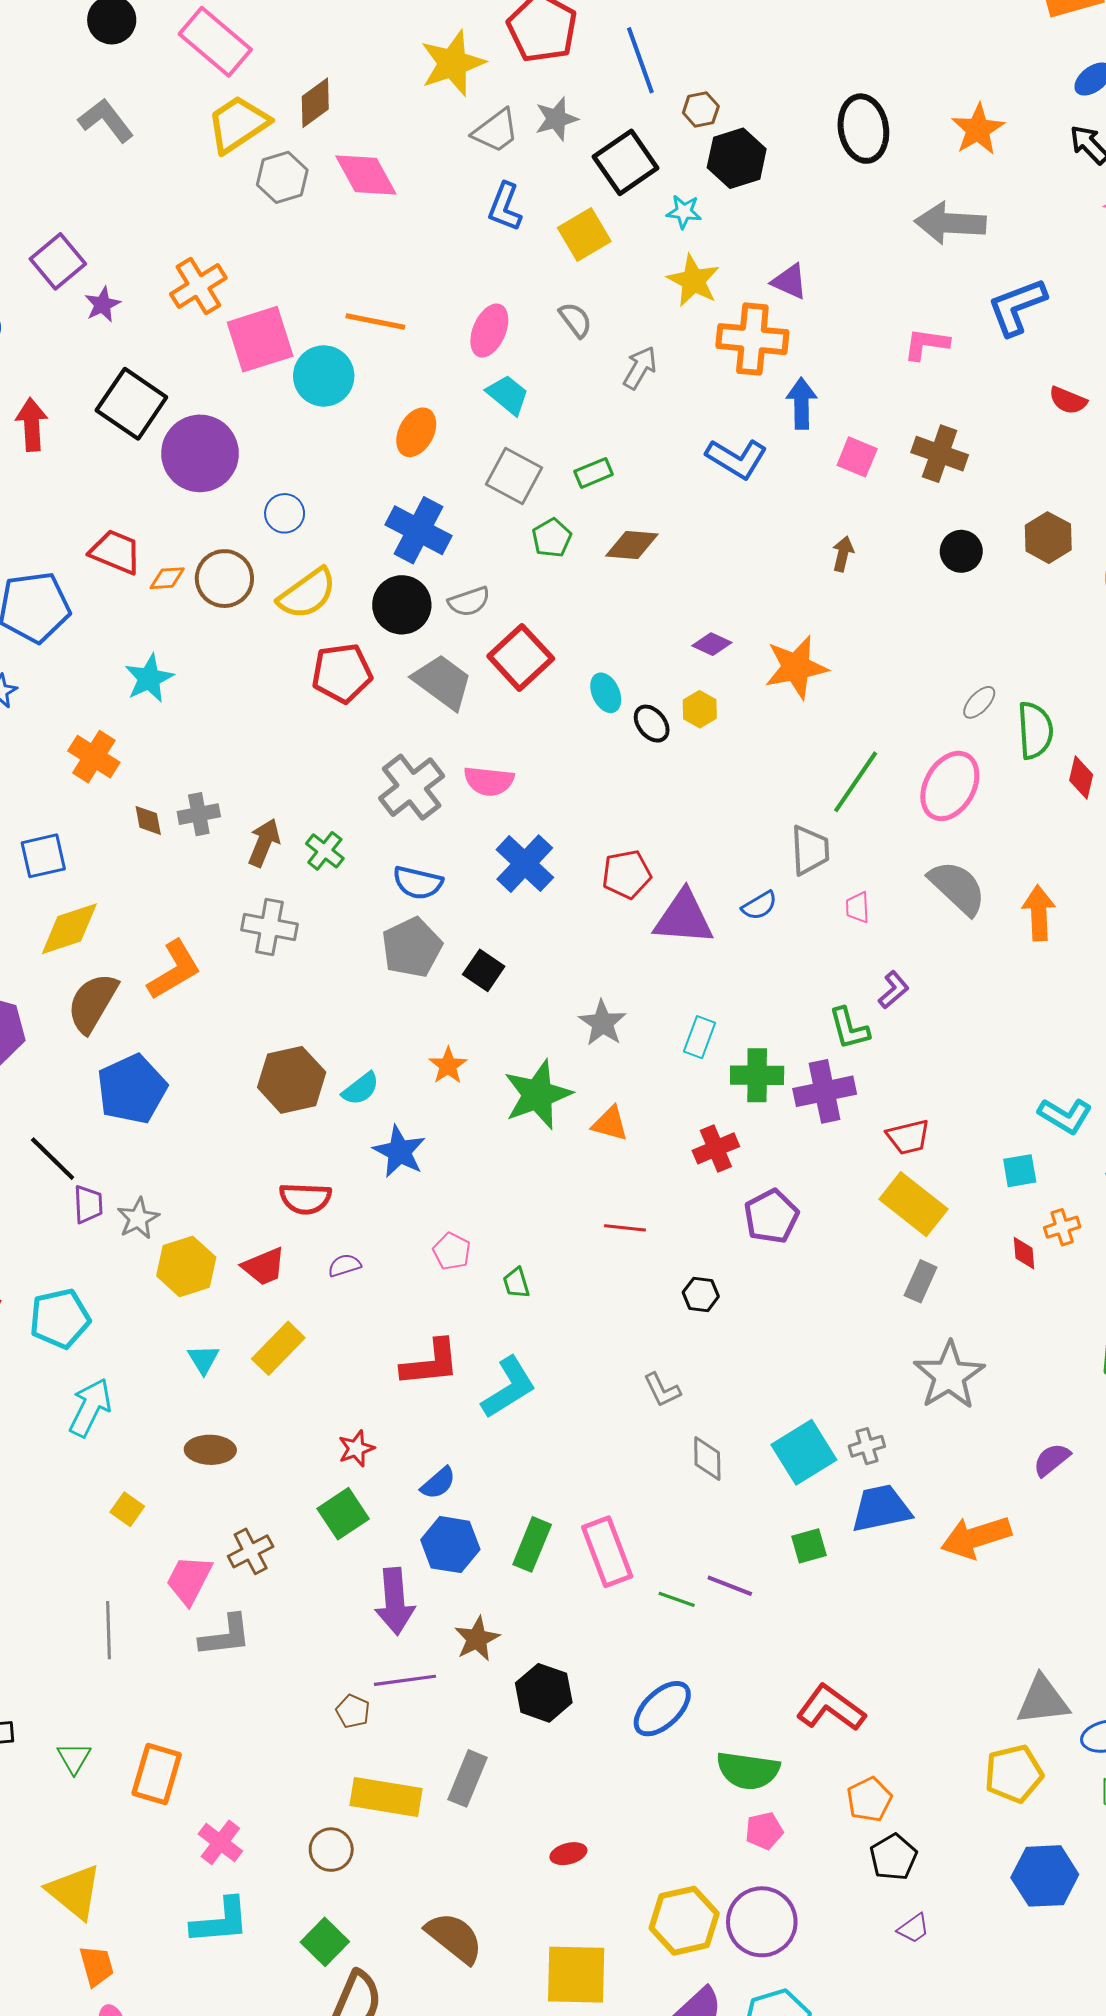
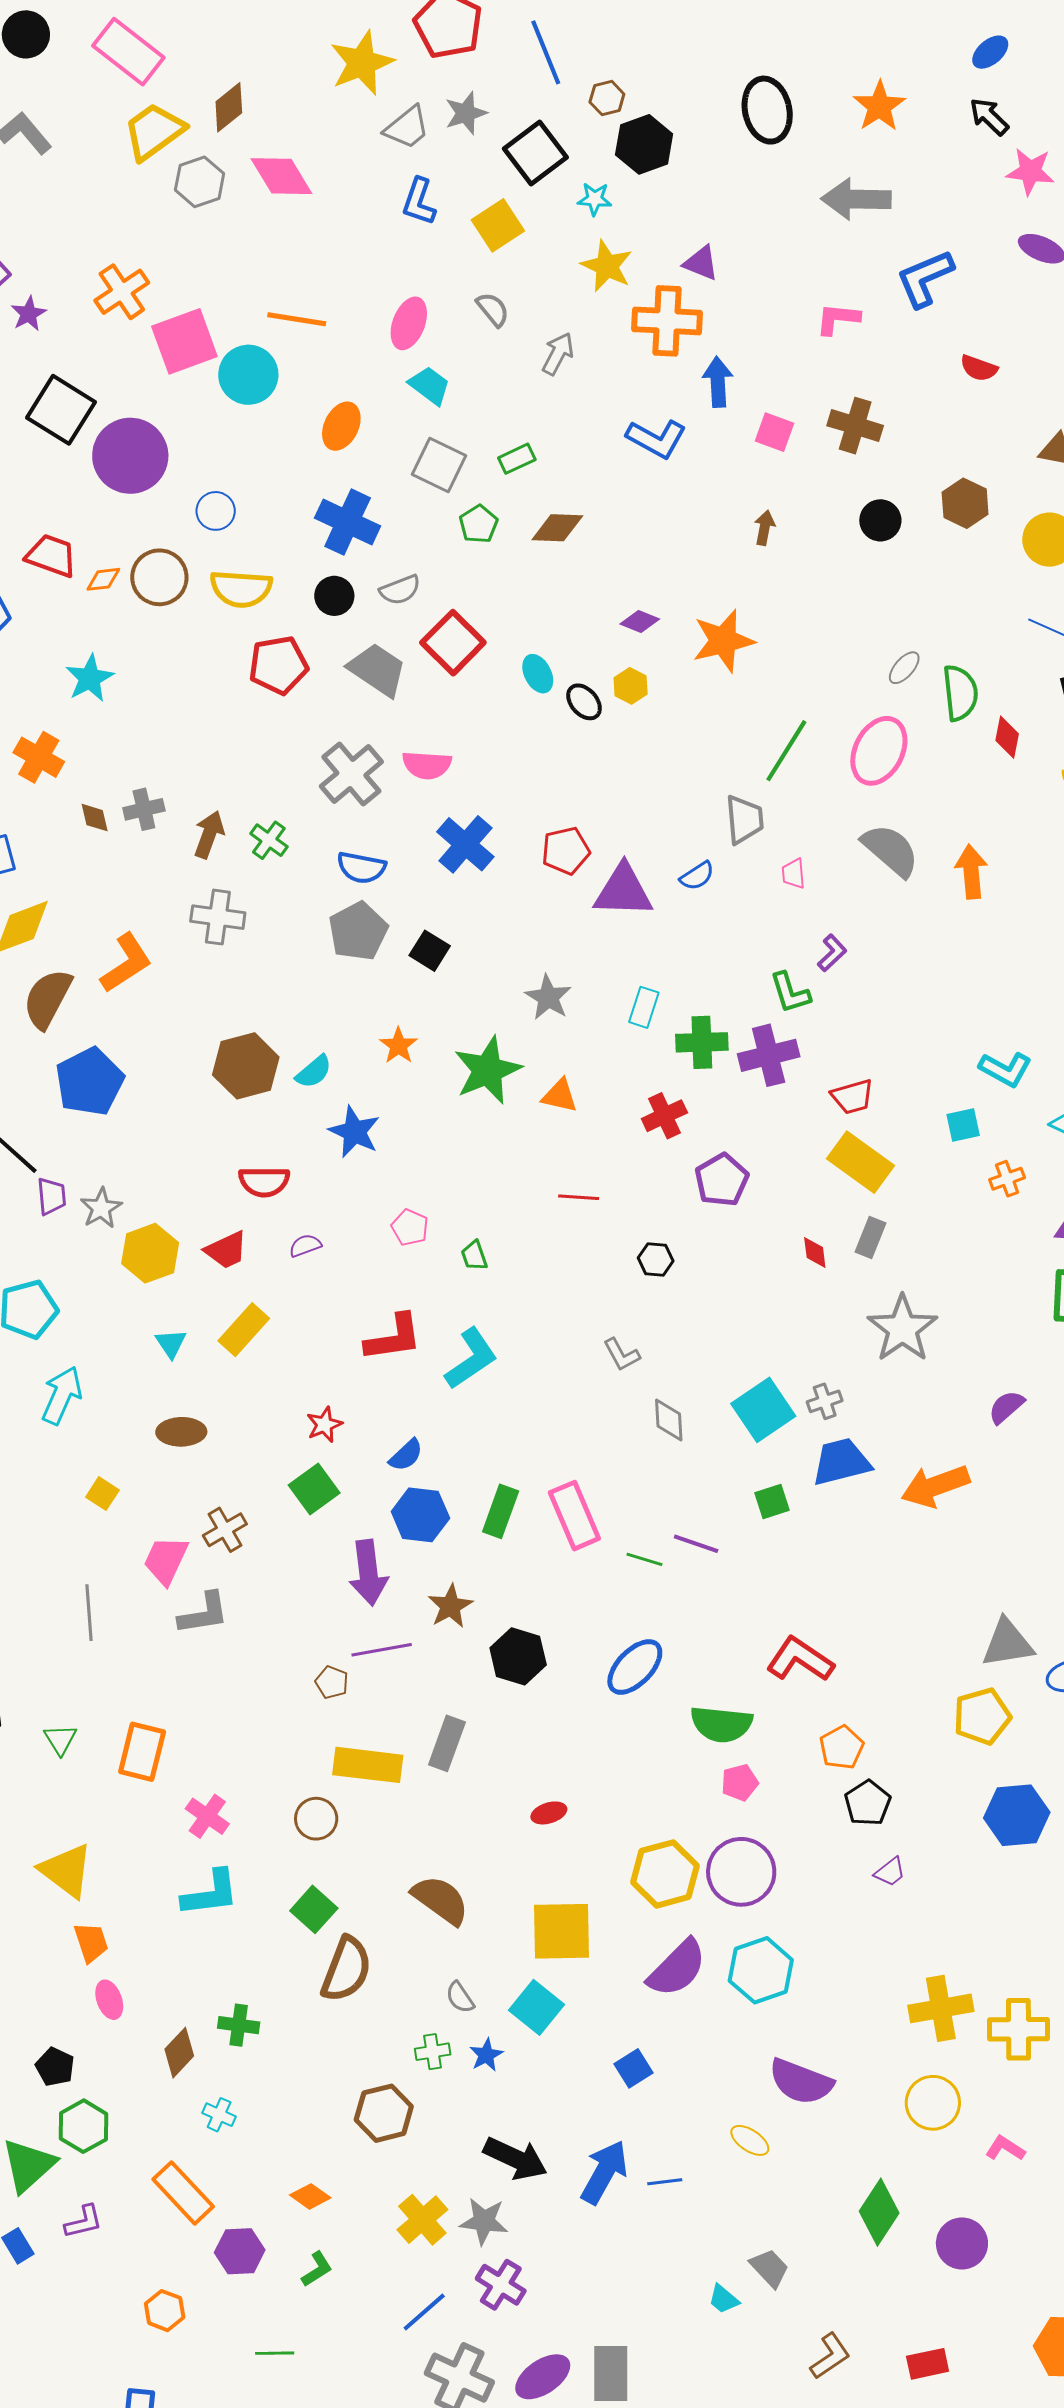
yellow semicircle: (307, 594) -> (241, 589), turned 42
black circle: (402, 605) -> (334, 596), size x0.7
red diamond: (1024, 1253) -> (815, 1253), moved

